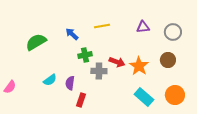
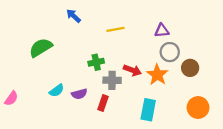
gray circle: (173, 32) -> (170, 52), moved
blue arrow: (72, 34) -> (74, 16), moved
purple semicircle: (70, 83) -> (79, 94), turned -112
cyan rectangle: (144, 97) -> (148, 110), moved, turned 60
red rectangle: (81, 100) -> (103, 103), moved

